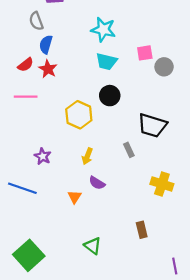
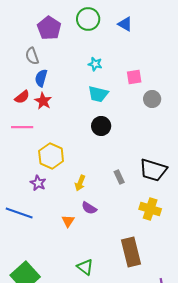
cyan star: (103, 30) -> (95, 64), size x0.6
pink square: (145, 53) -> (134, 77), moved
yellow hexagon: (79, 115) -> (51, 156), moved
black trapezoid: (152, 125) -> (153, 170), moved
brown rectangle: (142, 230) -> (131, 252), size x1.8

